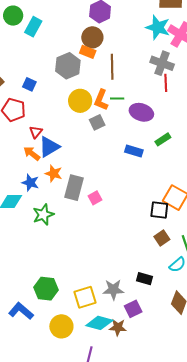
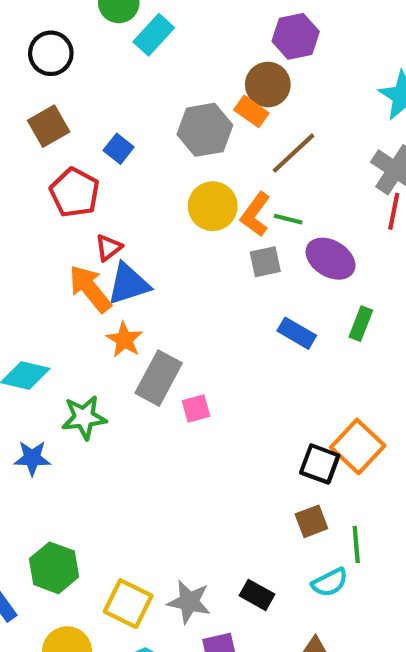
brown line: (112, 67) -> (293, 153), turned 35
gray square: (97, 122) -> (265, 262), moved
green rectangle: (163, 139) -> (361, 324), turned -49
orange arrow: (32, 153) -> (90, 289), size x1.4
blue star: (30, 183) -> (32, 458), moved, turned -30
yellow square: (85, 297) -> (128, 604), turned 30

